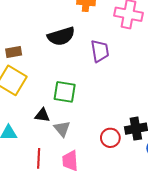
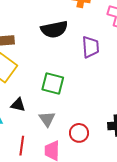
black triangle: (42, 115) -> (18, 105), moved
red circle: (110, 138) -> (79, 133), moved

